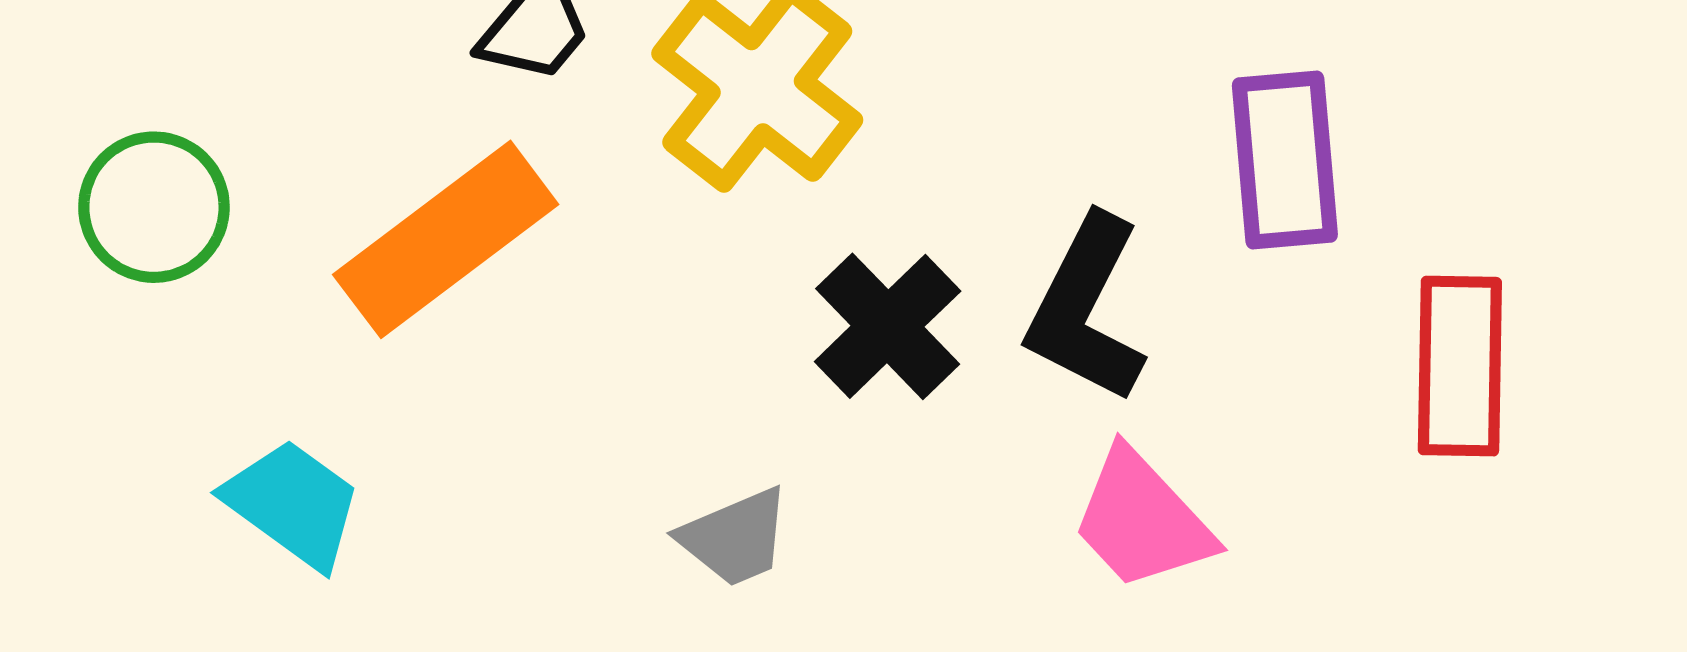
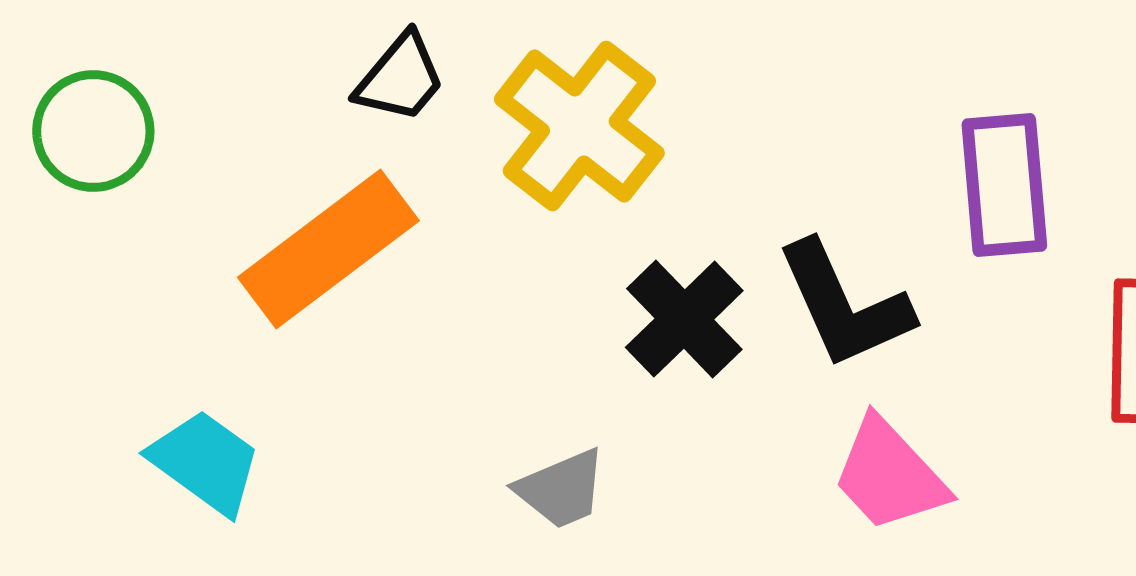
green circle: (154, 207) -> (93, 131), moved
black L-shape: (1086, 309) -> (844, 305), turned -51

